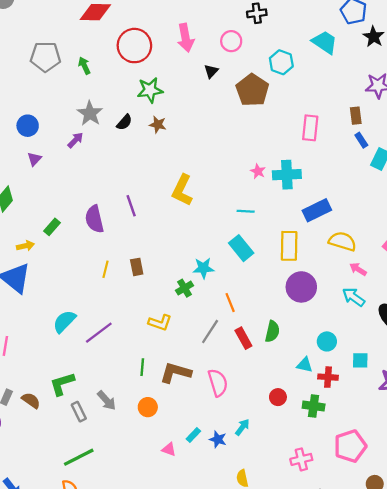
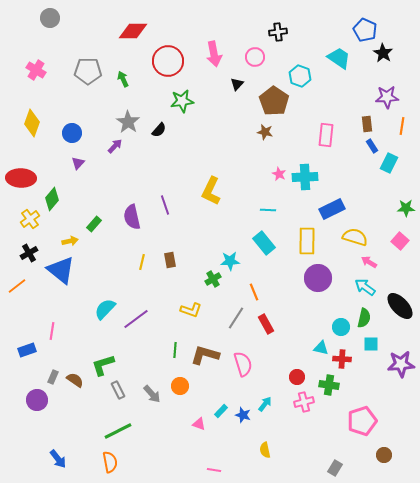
brown star: (158, 125) -> (265, 132), moved
green semicircle: (272, 331) -> (364, 318), moved
gray arrow: (107, 400) -> (152, 394), moved
pink cross: (301, 459) -> (304, 402), moved

